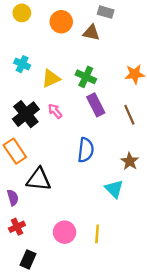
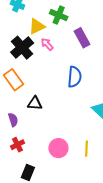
green cross: (86, 77) -> (59, 15), moved
yellow triangle: (51, 79) -> (37, 26), moved
black triangle: (39, 179) -> (35, 103), size x0.7

